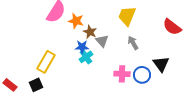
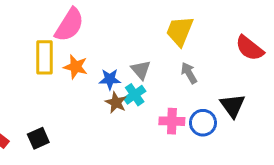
orange star: (76, 21) -> (76, 67), moved
brown star: (90, 32) -> (116, 103), moved
cyan cross: (86, 57) -> (135, 95), moved
yellow rectangle: (46, 62) -> (45, 57), moved, turned -30

